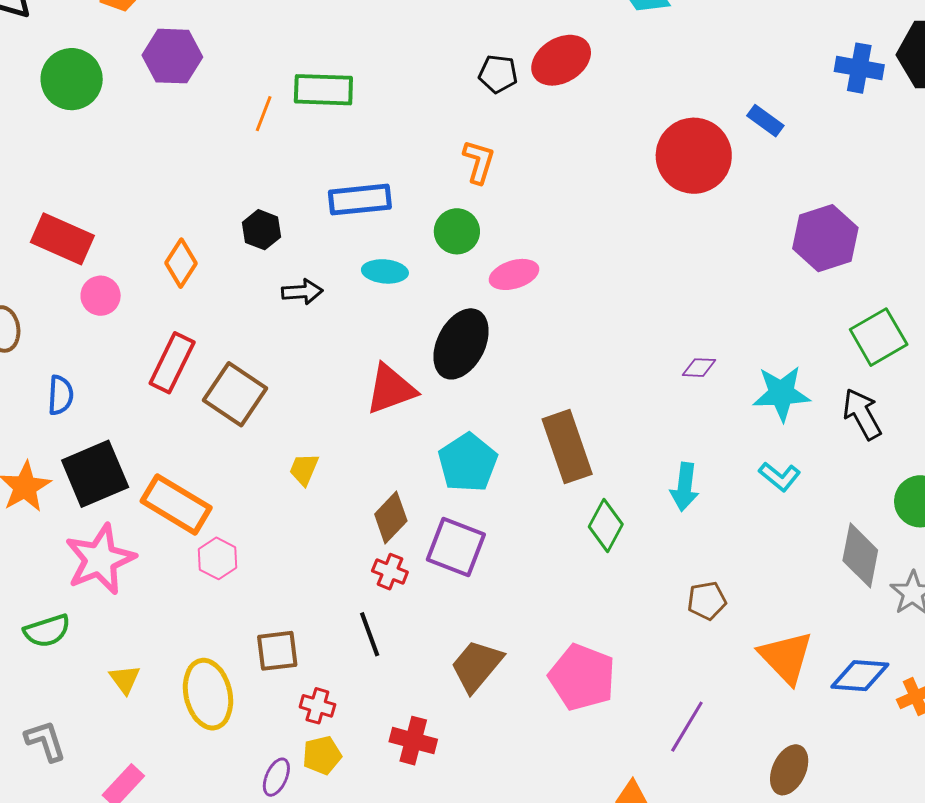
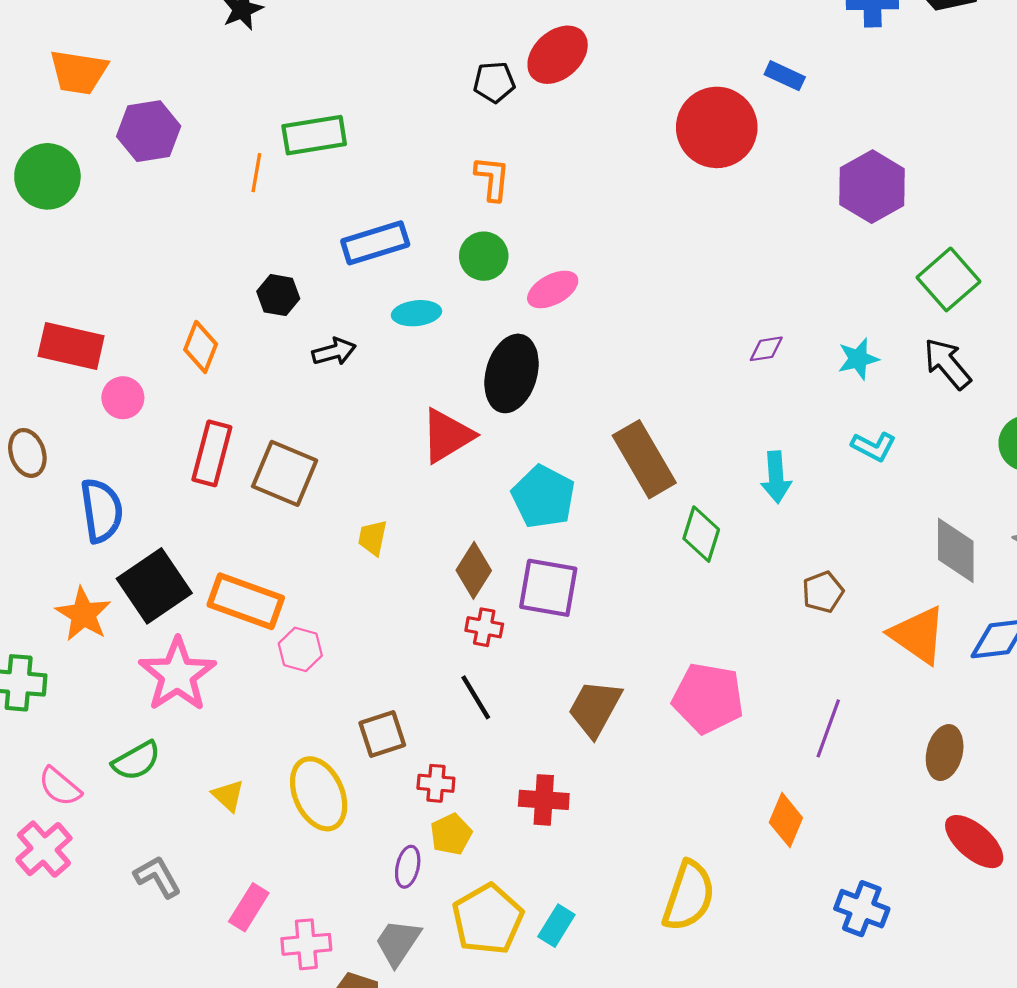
cyan star: (781, 393) -> (858, 359), size x0.7
blue semicircle: (60, 395) -> (102, 510), size x1.5
gray diamond: (860, 555) -> (956, 550), moved

